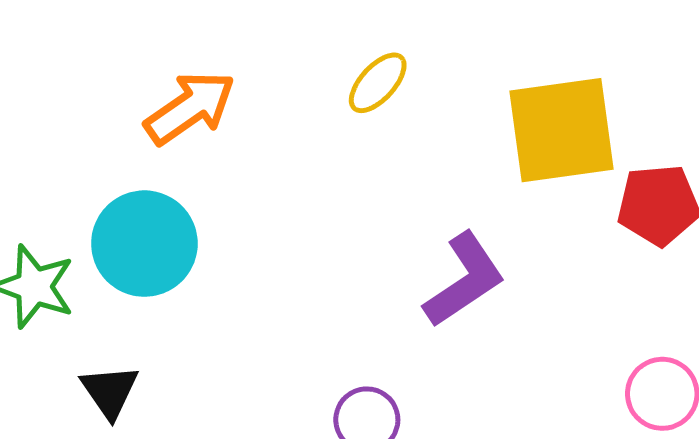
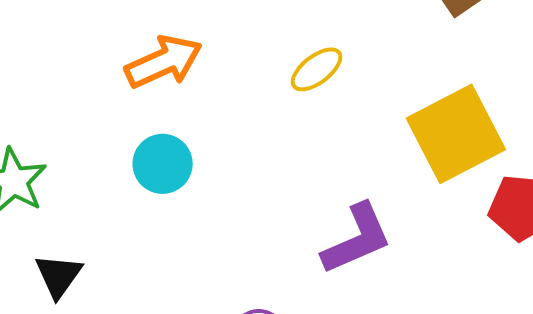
yellow square: (562, 130) -> (456, 134), turned -30
cyan circle: (144, 244) -> (163, 164), moved, size x0.7

